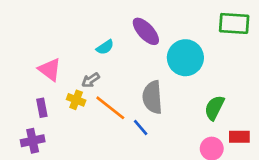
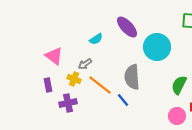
purple cross: (33, 141) -> (68, 103), moved

